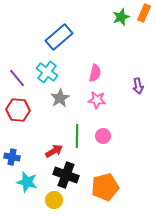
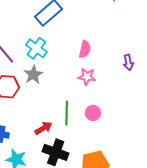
gray star: (60, 98) -> (33, 75), moved

